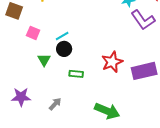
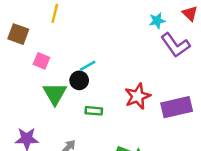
cyan line: (62, 36) -> (88, 66), moved
green triangle: (44, 60) -> (55, 94), size x1.5

